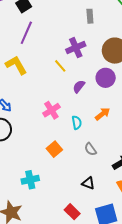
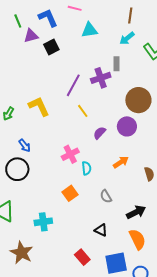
purple line: (26, 33) -> (73, 85), moved
purple cross: (76, 48) -> (101, 78), moved
cyan semicircle: (77, 123) -> (86, 168), moved

